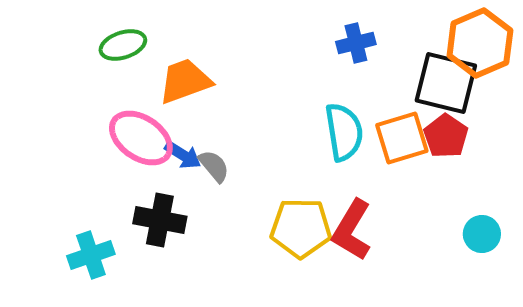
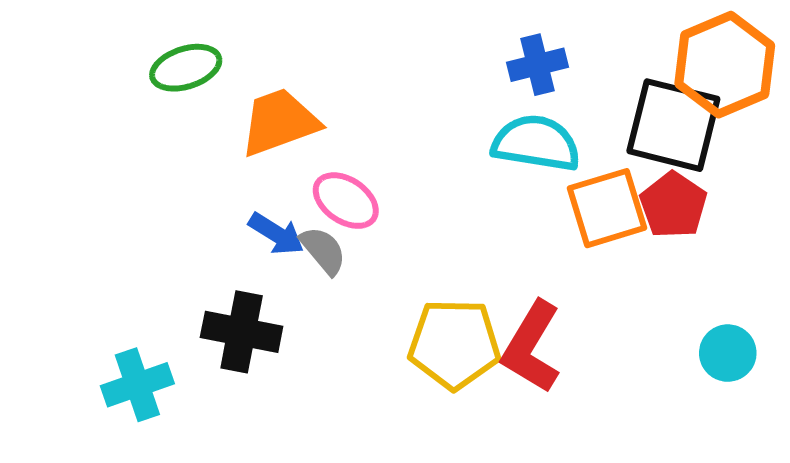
cyan semicircle: (344, 132) -> (536, 143), moved, turned -72
pink ellipse: (141, 138) -> (346, 201), moved, size x0.7

